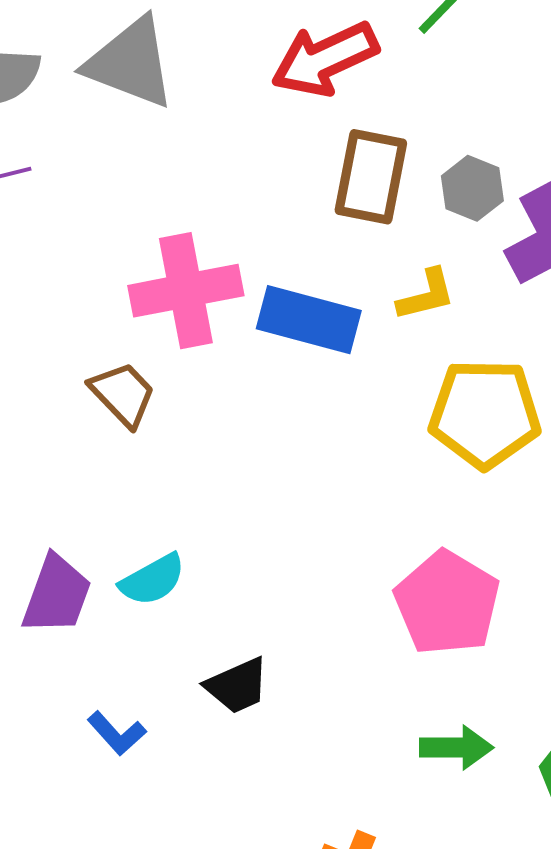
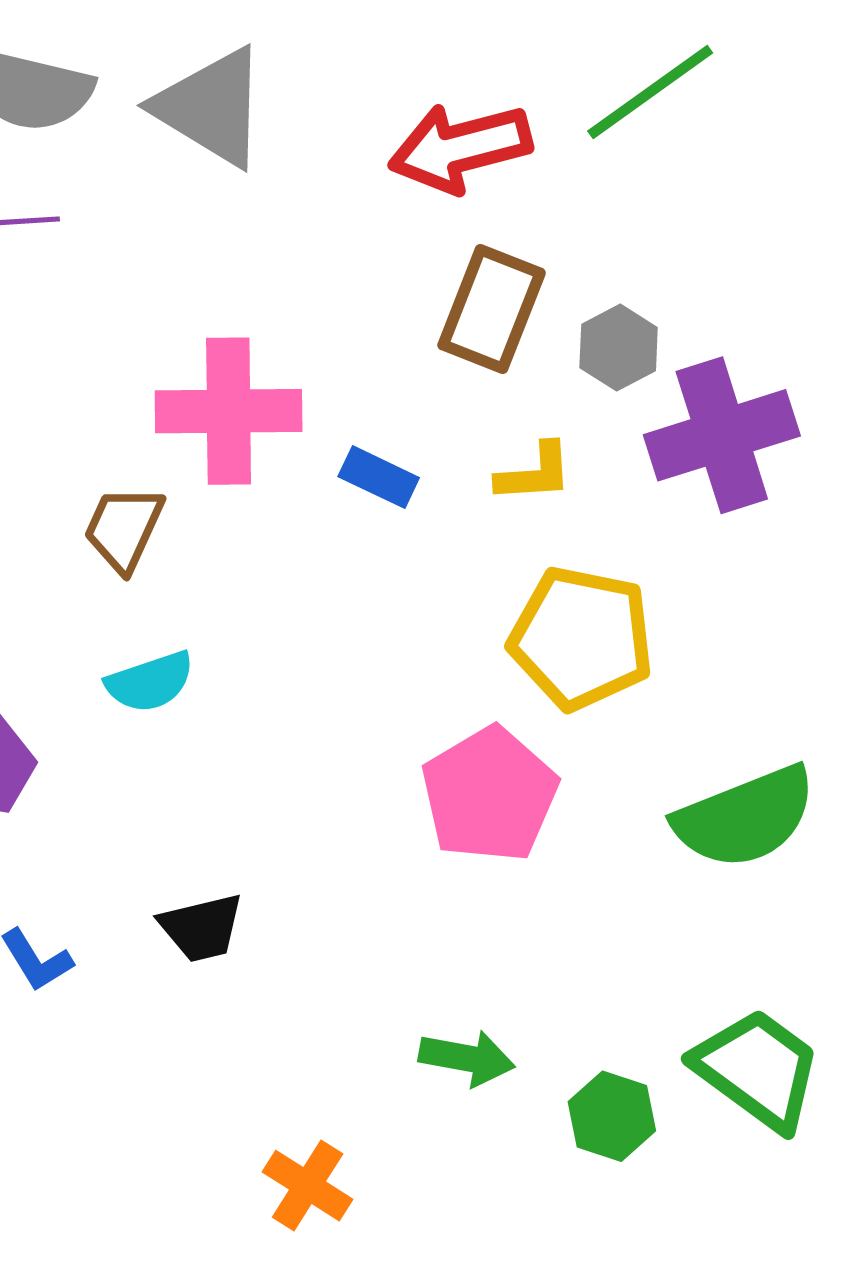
blue rectangle: (309, 320) -> (379, 477), size x0.6
brown trapezoid: (123, 394) -> (124, 529), turned -122
cyan semicircle: (153, 580) -> (150, 682), moved
pink pentagon: (447, 603) -> (489, 795), moved

